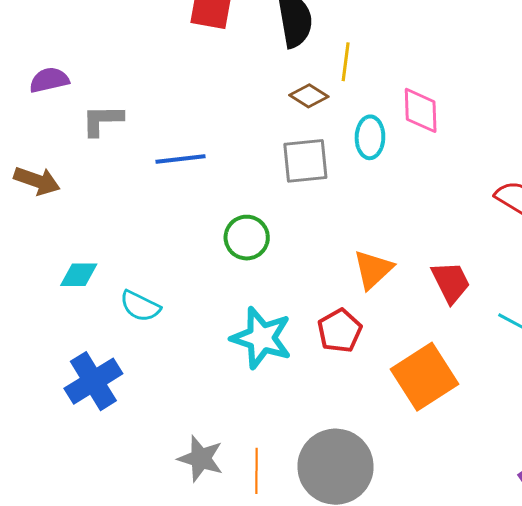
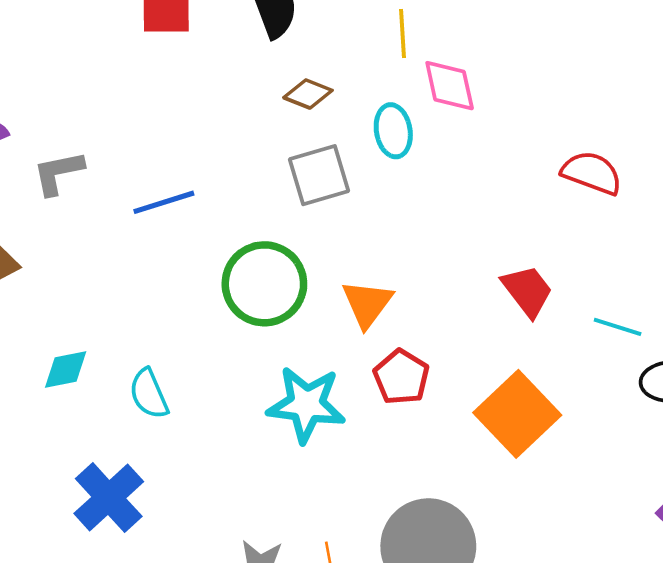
yellow line: (346, 62) -> (403, 33), moved
green circle: (247, 238) -> (264, 284), size x1.5
orange triangle: (373, 269) -> (367, 304), moved
cyan semicircle: (140, 306) -> (149, 394), turned 51

